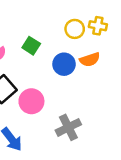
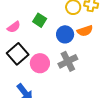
gray cross: (68, 127) -> (68, 61), moved

